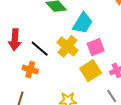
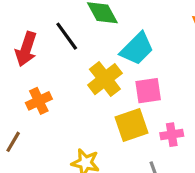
black line: (40, 49) -> (67, 36), moved
orange cross: (30, 70) -> (39, 101), turned 35

